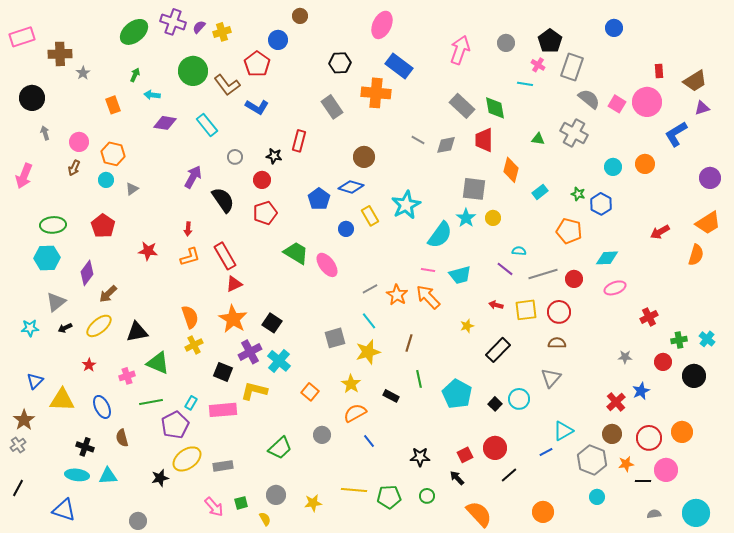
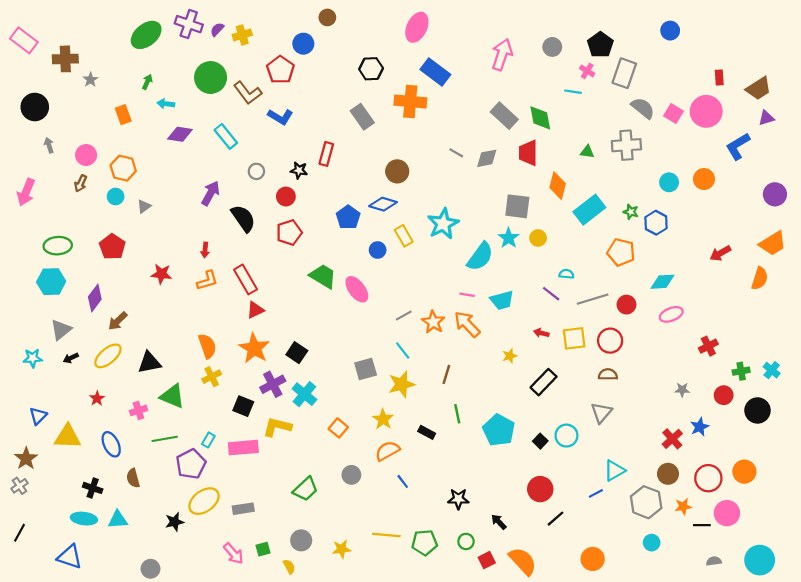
pink rectangle: (22, 37) -> (24, 40), turned 55
gray cross: (574, 133) -> (626, 145), turned -32
cyan rectangle: (540, 192) -> (589, 210), size x1.8
red square: (465, 455) -> (487, 560), moved

